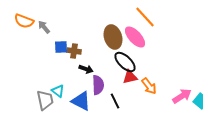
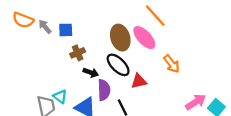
blue square: (61, 47) -> (66, 30), moved
brown cross: (74, 51) -> (78, 53), turned -32
black ellipse: (125, 62) -> (118, 65), moved
orange arrow: (149, 86) -> (172, 64), moved

